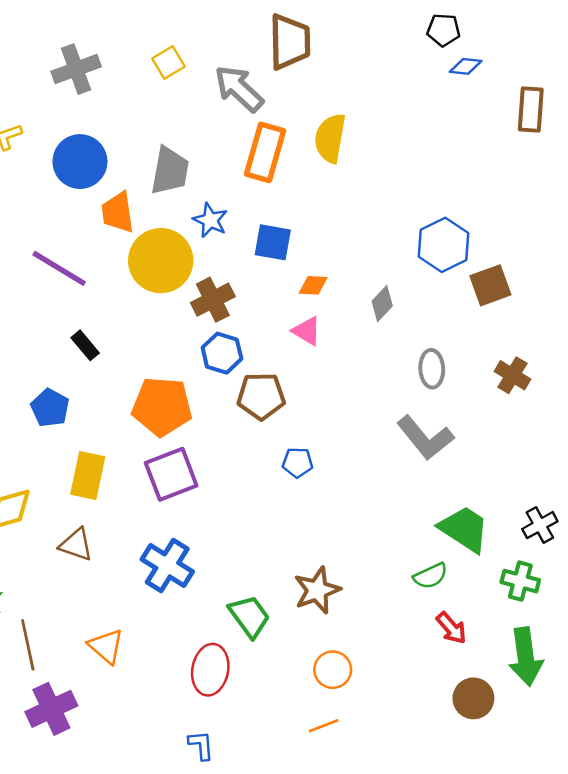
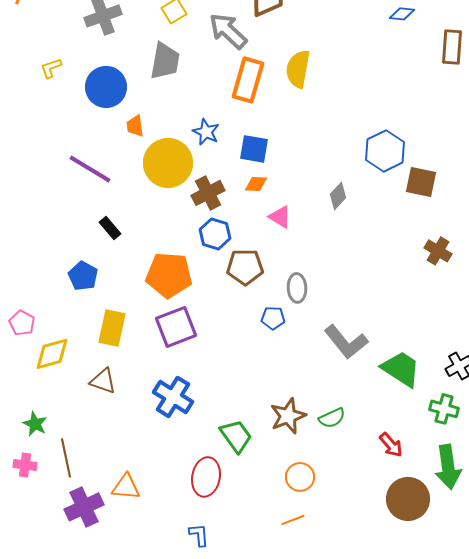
gray trapezoid: (170, 171) -> (165, 61), moved
orange trapezoid: (118, 212) -> (135, 126), size x0.7
orange diamond: (313, 285) -> (256, 184), moved
brown square: (490, 285) -> (421, 182), turned 32
gray ellipse: (432, 369) -> (297, 288), moved
gray L-shape: (425, 438) -> (346, 342), moved
green semicircle: (430, 576) -> (332, 418), moved
orange triangle: (106, 646) -> (126, 487), moved, turned -36
brown circle: (473, 698) -> (408, 499), size x1.4

